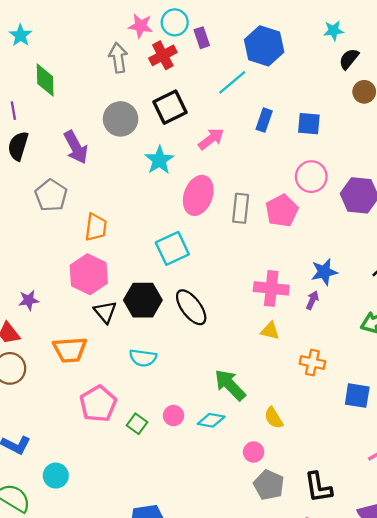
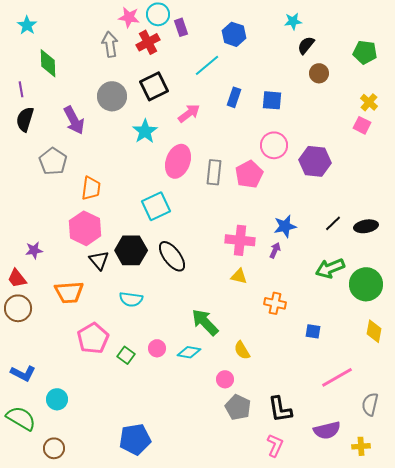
blue hexagon: (264, 46) -> (234, 34), size x0.7
blue square: (357, 396) -> (313, 331), size x0.7

